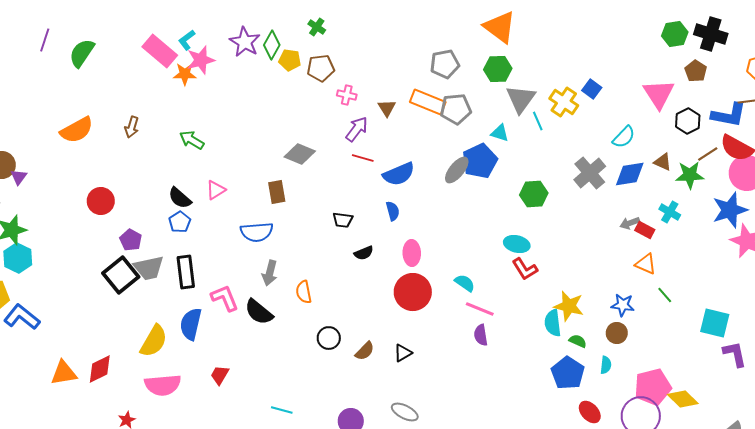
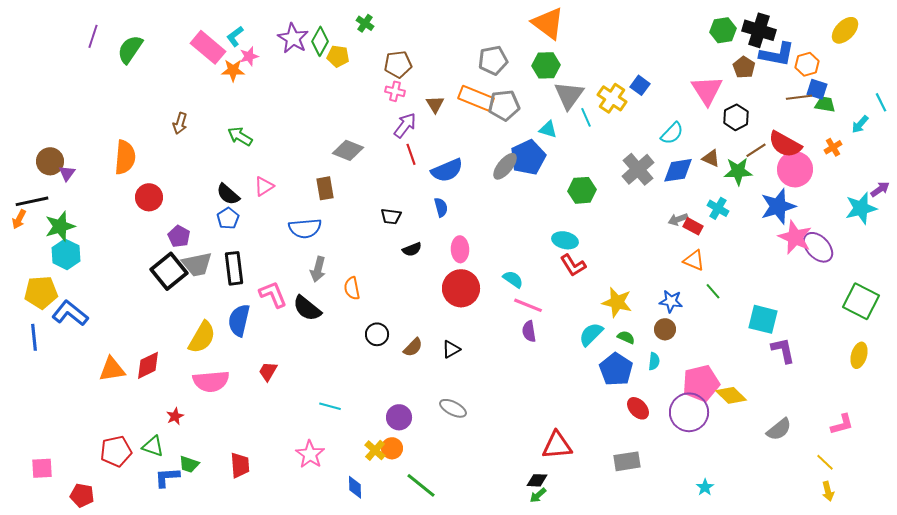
pink star: (201, 60) -> (249, 56), size x0.7
brown pentagon: (321, 68) -> (398, 64), moved
blue L-shape: (729, 115) -> (777, 54), moved
orange semicircle: (77, 130) -> (125, 157), moved, turned -56
red line: (363, 158) -> (411, 154), turned 55
cyan semicircle: (553, 323) -> (591, 334), moved, turned 52

